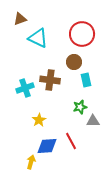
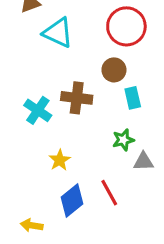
cyan cross: (25, 88) -> (38, 110), turned -36
blue diamond: (47, 146) -> (72, 201), turned -35
yellow arrow: (31, 162) -> (32, 225), moved, turned -96

